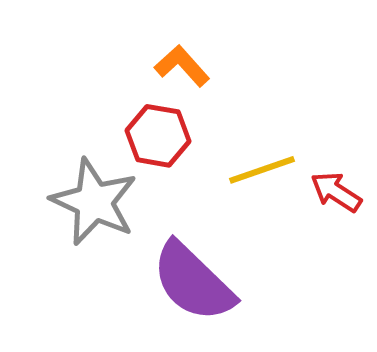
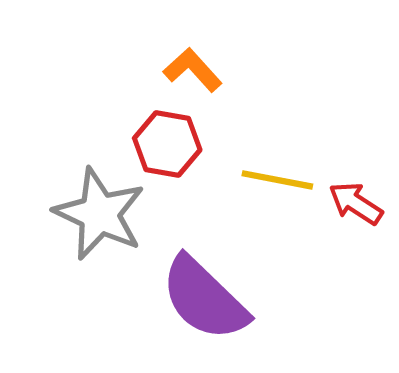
yellow line: (262, 170) -> (277, 180), turned 30

